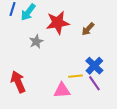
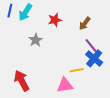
red star: (58, 23) -> (55, 20), size x0.6
purple line: (94, 83) -> (91, 46), moved

